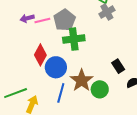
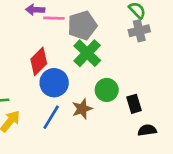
green cross: (74, 39) -> (87, 53), turned 35
brown star: (82, 80) -> (82, 109), size x0.7
green circle: (100, 89) -> (107, 90), moved

